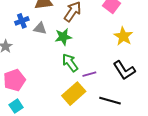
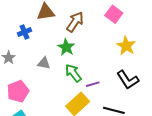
gray triangle: (40, 28) -> (44, 63), moved
green star: (63, 37) -> (66, 47), turned -30

